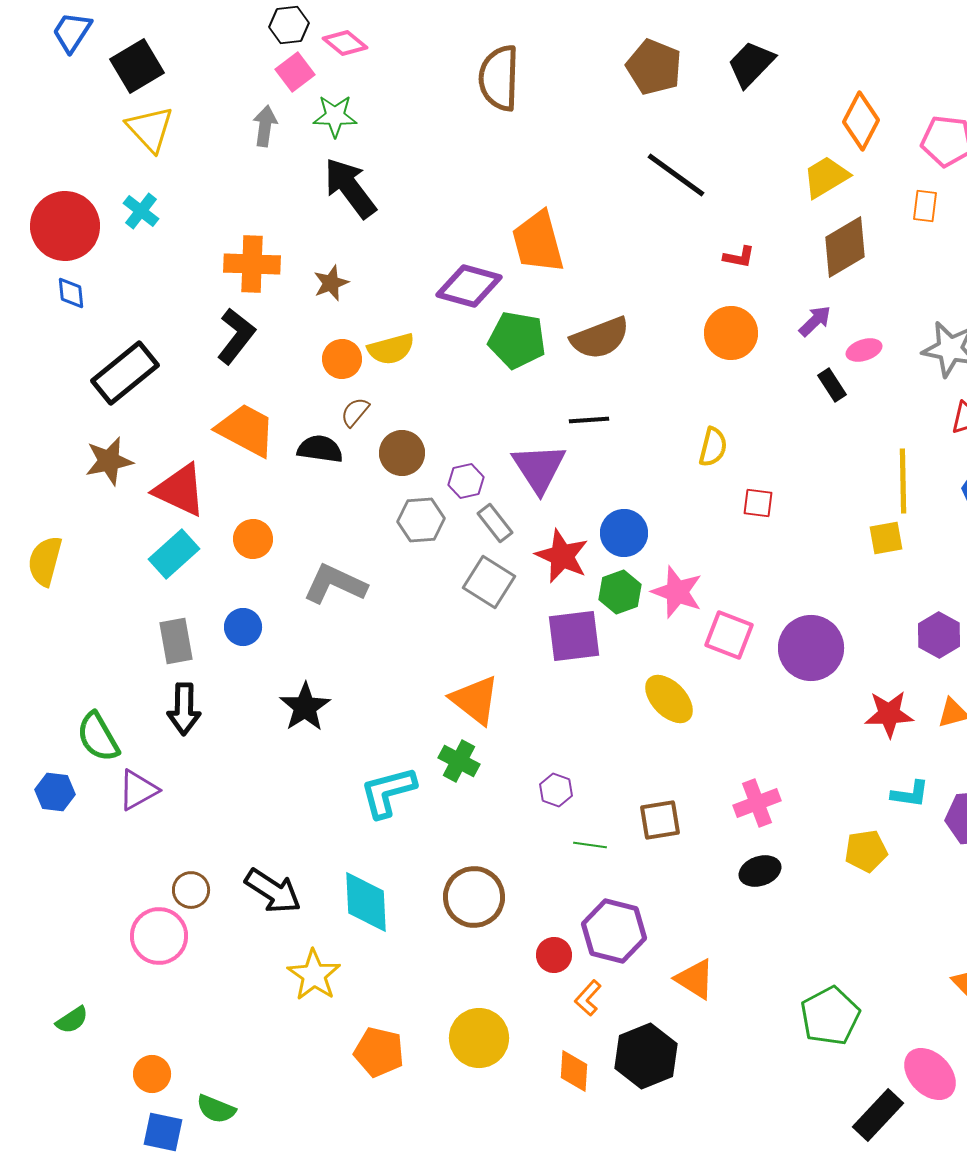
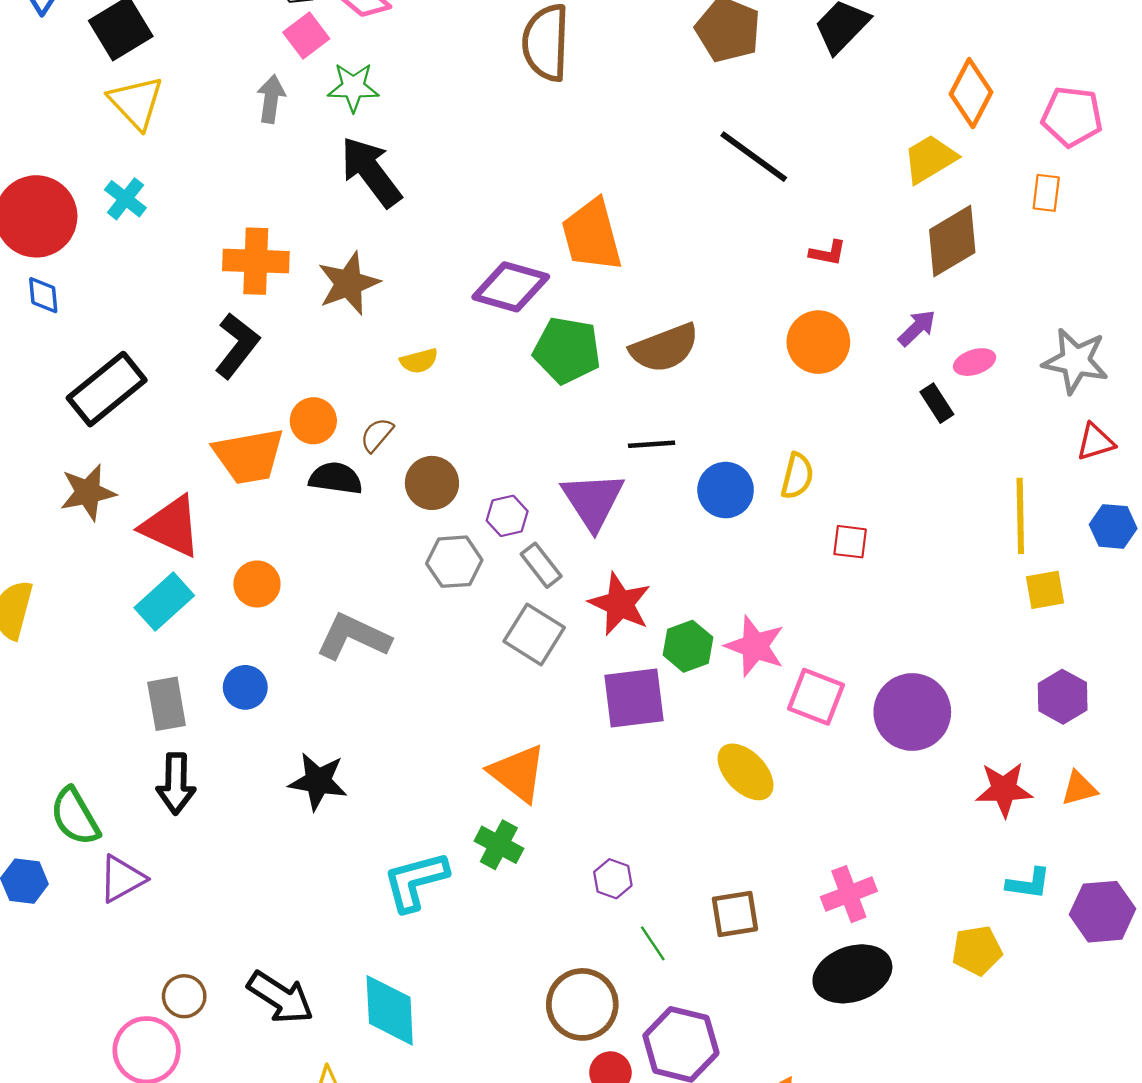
brown star: (331, 283) -> (349, 283), size x1.5
yellow semicircle: (391, 349) -> (419, 361), size x0.7
orange circle: (342, 359) -> (313, 421), moved
orange trapezoid: (246, 430) -> (249, 456), turned 142
blue circle: (624, 533) -> (726, 490), moved
yellow square: (886, 538) -> (1045, 590), moved
black star: (305, 707) -> (318, 781), turned -30
green line: (590, 845) -> (653, 943), turned 48
black ellipse: (760, 871) -> (852, 974), size x1.6
brown circle: (474, 897) -> (582, 1004), moved

